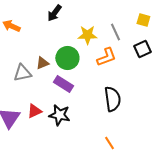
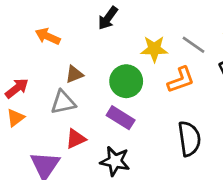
gray line: (115, 32) -> (193, 45), turned -30
brown triangle: (42, 63) -> (74, 74), moved
red triangle: (34, 111) -> (76, 139), moved

